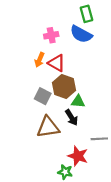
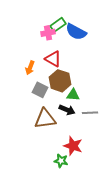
green rectangle: (86, 14) -> (58, 25), moved, turned 70
orange arrow: (39, 60) -> (30, 68), moved
black arrow: (72, 118) -> (67, 110), turned -35
gray line: (99, 139) -> (90, 113), moved

